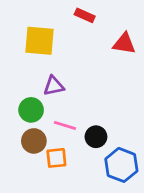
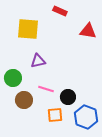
green circle: (31, 110) -> (13, 78), moved
orange square: (56, 158) -> (55, 115), moved

